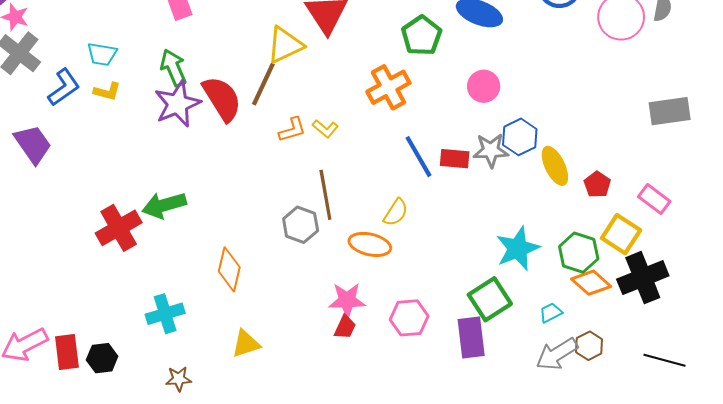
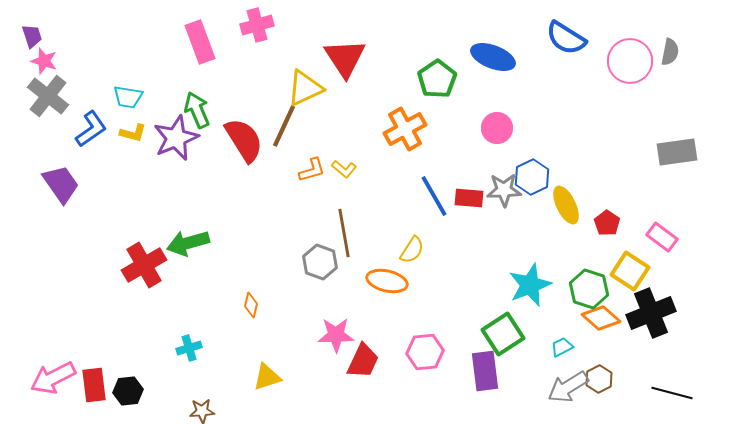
purple star: (178, 104) -> (176, 138), moved
orange diamond: (229, 269) -> (251, 305), size x0.6
pink star: (347, 300) -> (336, 335), moved
cyan cross: (165, 314) -> (189, 348), size x0.7
red trapezoid: (345, 327) -> (363, 361), size x1.5

